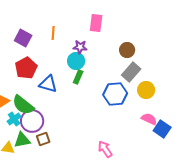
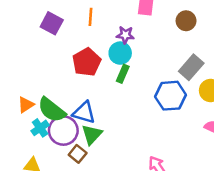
brown circle: (127, 50) -> (186, 21), moved
red pentagon: (26, 68) -> (87, 62), moved
blue triangle: (48, 84) -> (84, 112), moved
brown square: (43, 139) -> (78, 154), turned -32
green triangle: (22, 140) -> (92, 134), moved, turned -36

